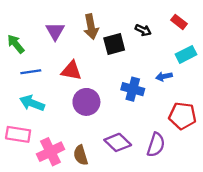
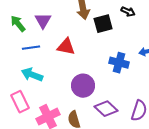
purple triangle: (55, 31) -> (43, 21), moved
purple circle: (86, 102) -> (83, 86), moved
pink rectangle: (18, 134) -> (20, 102), turned 55

